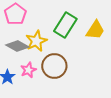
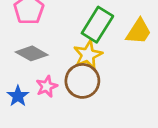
yellow star: (36, 41) -> (88, 55), moved

